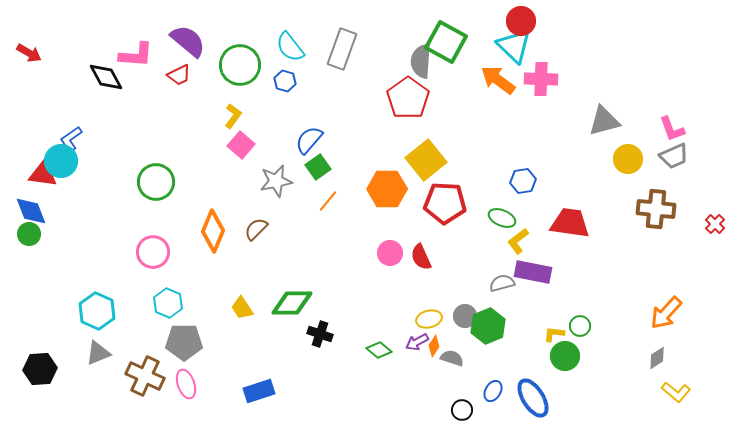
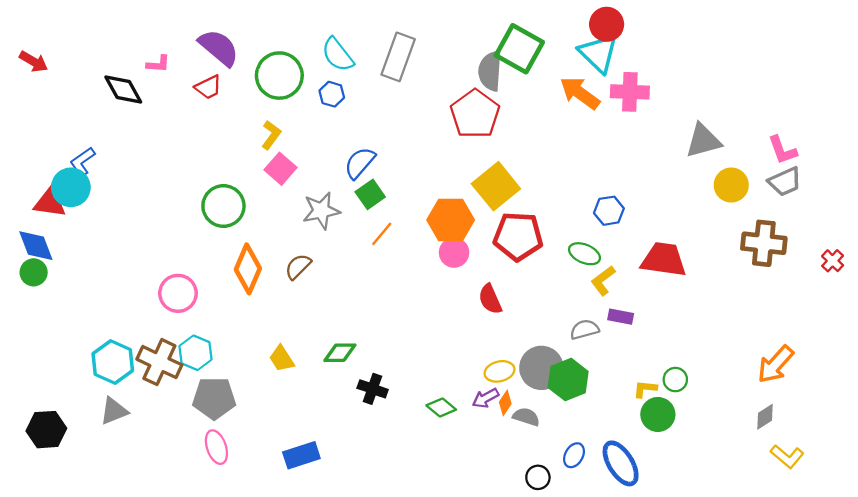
pink L-shape: (136, 55) -> (158, 64), size x0.6
green circle: (156, 182) -> (223, 206), moved
pink circle: (390, 253) -> (454, 253), moved
purple rectangle: (533, 272) -> (621, 317), size x0.6
green diamond: (292, 303) -> (340, 353), size x0.7
gray circle: (465, 316) -> (541, 368), size x1.6
brown cross: (145, 376) -> (159, 362), moved

